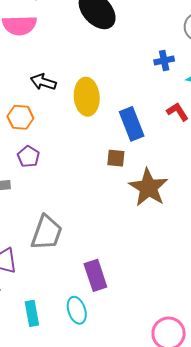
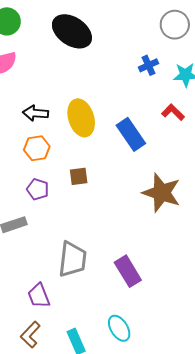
orange hexagon: (20, 117) -> (37, 148), moved
brown square: (116, 158) -> (79, 176), moved
purple rectangle: (95, 275) -> (128, 271), moved

